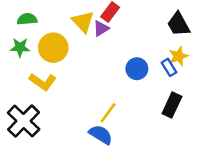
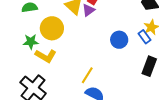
green star: (20, 47) -> (31, 42), moved
yellow line: (108, 113) -> (87, 75), moved

